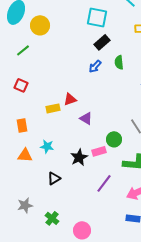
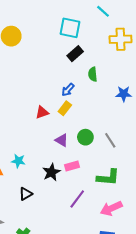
blue arrow: (95, 66) -> (68, 90), moved
yellow rectangle: (53, 108) -> (65, 108), moved, turned -40
purple triangle: (86, 118) -> (62, 140), moved
green circle: (114, 139) -> (85, 137), moved

